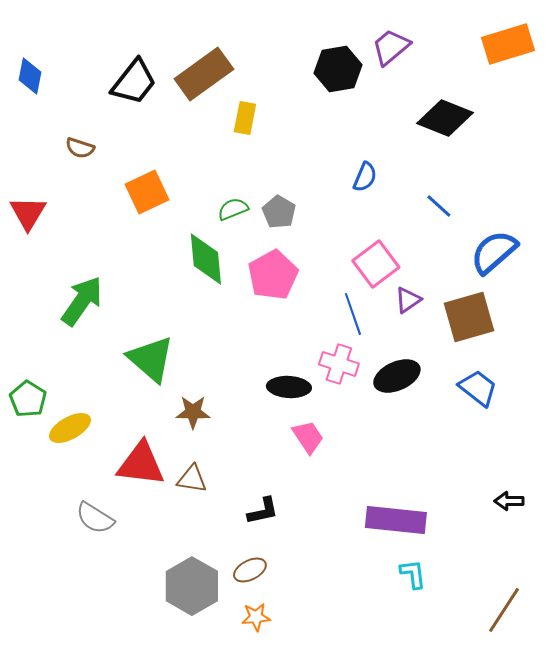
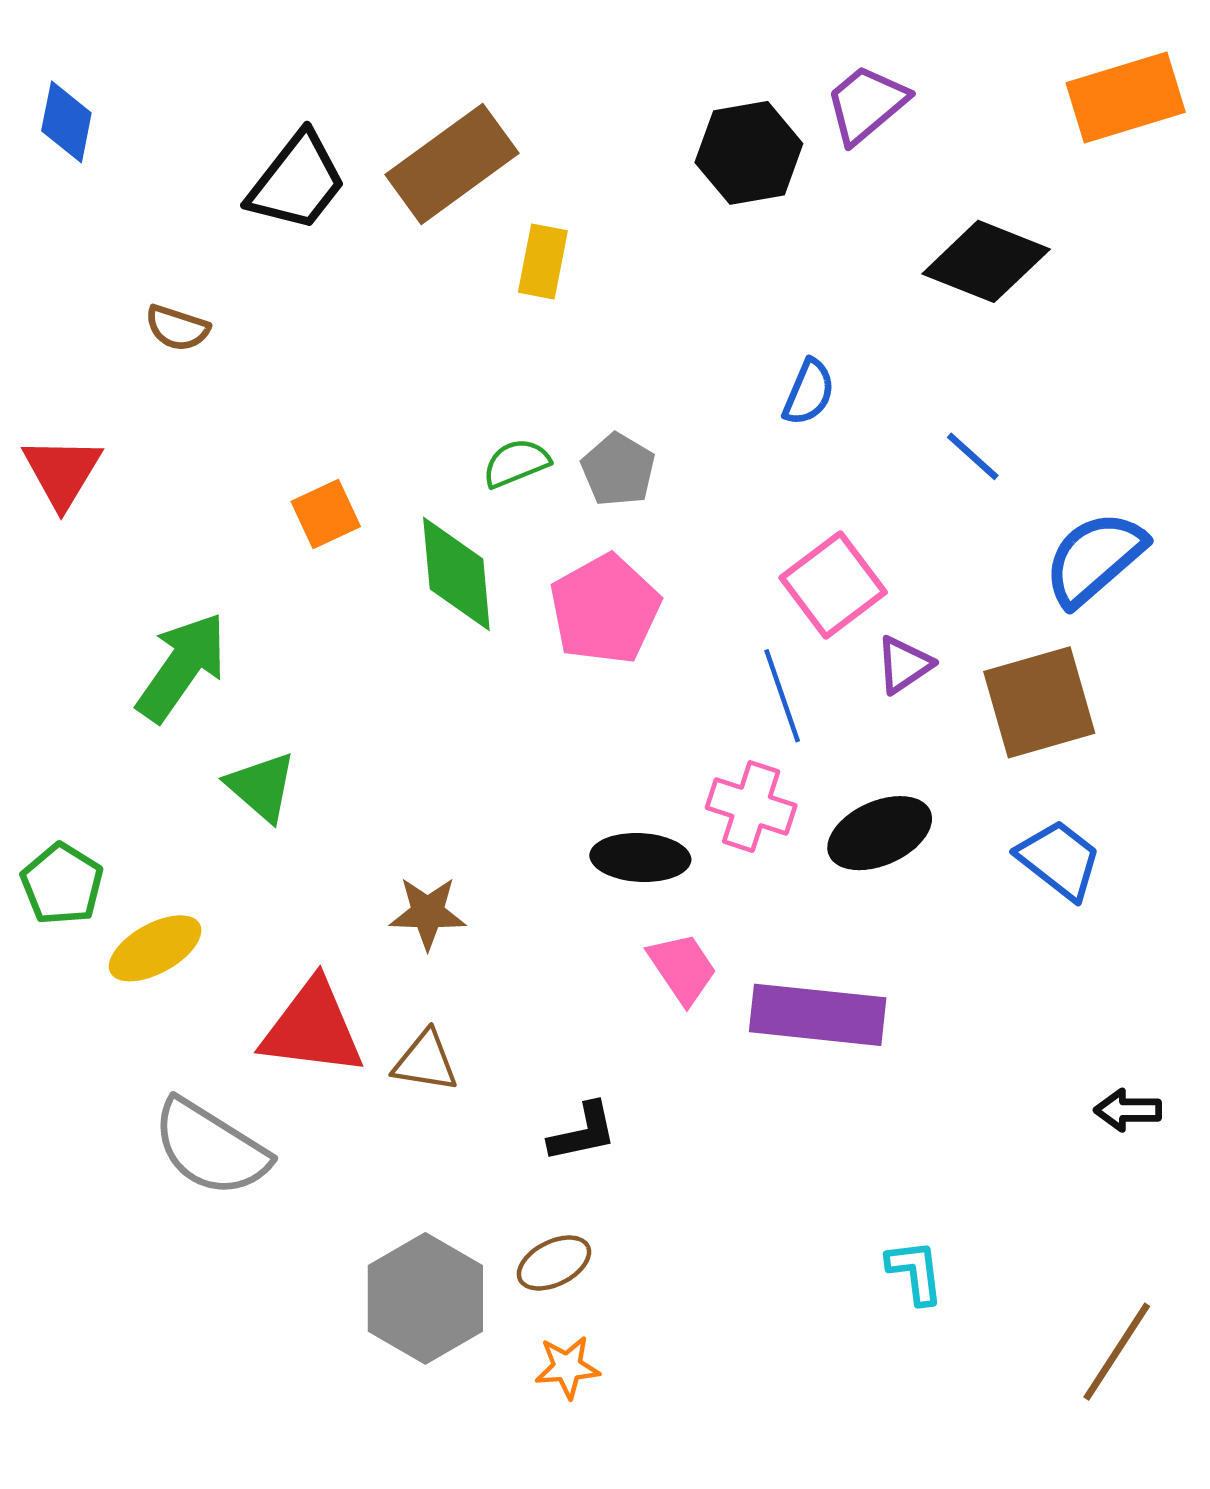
blue diamond: (30, 76) -> (66, 122), moved
orange square: (147, 192) -> (326, 514), moved, size x0.7
green triangle: (151, 359) -> (261, 787), moved, size x0.7
gray semicircle: (95, 518) -> (210, 1148), size x1.4
purple rectangle: (396, 520) -> (818, 1015), moved

